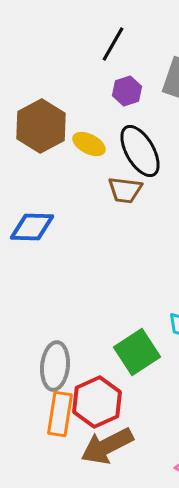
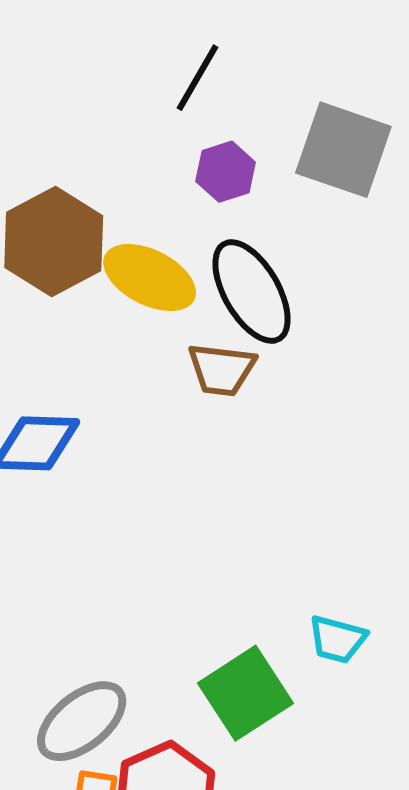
yellow ellipse: (89, 144) -> (150, 278), size x1.4
gray ellipse: (55, 366) -> (82, 721), turned 45

